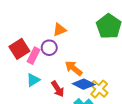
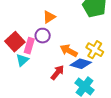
cyan triangle: (33, 80) -> (22, 60), moved
red arrow: (58, 89) -> (57, 73), turned -98
yellow cross: (99, 89) -> (95, 50), moved

